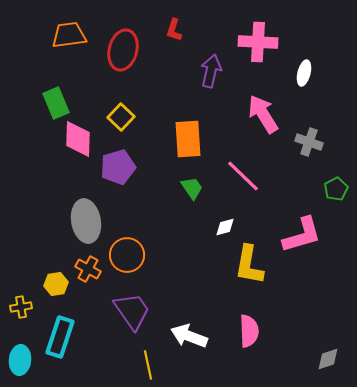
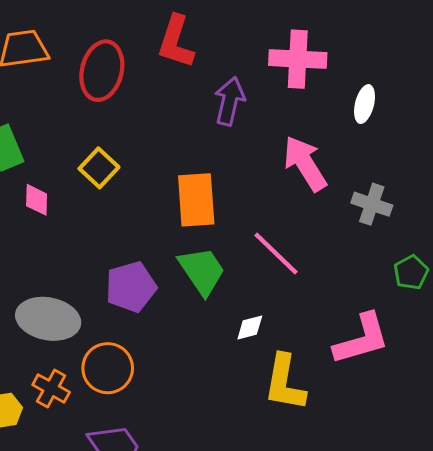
red L-shape: (174, 30) -> (176, 42), size x1.6
pink diamond: (78, 139) -> (37, 200), size x0.6
purple pentagon: (118, 167) -> (131, 287), moved
green trapezoid: (192, 188) -> (202, 271), size x1.5
gray ellipse: (86, 221) -> (48, 319), turned -69

